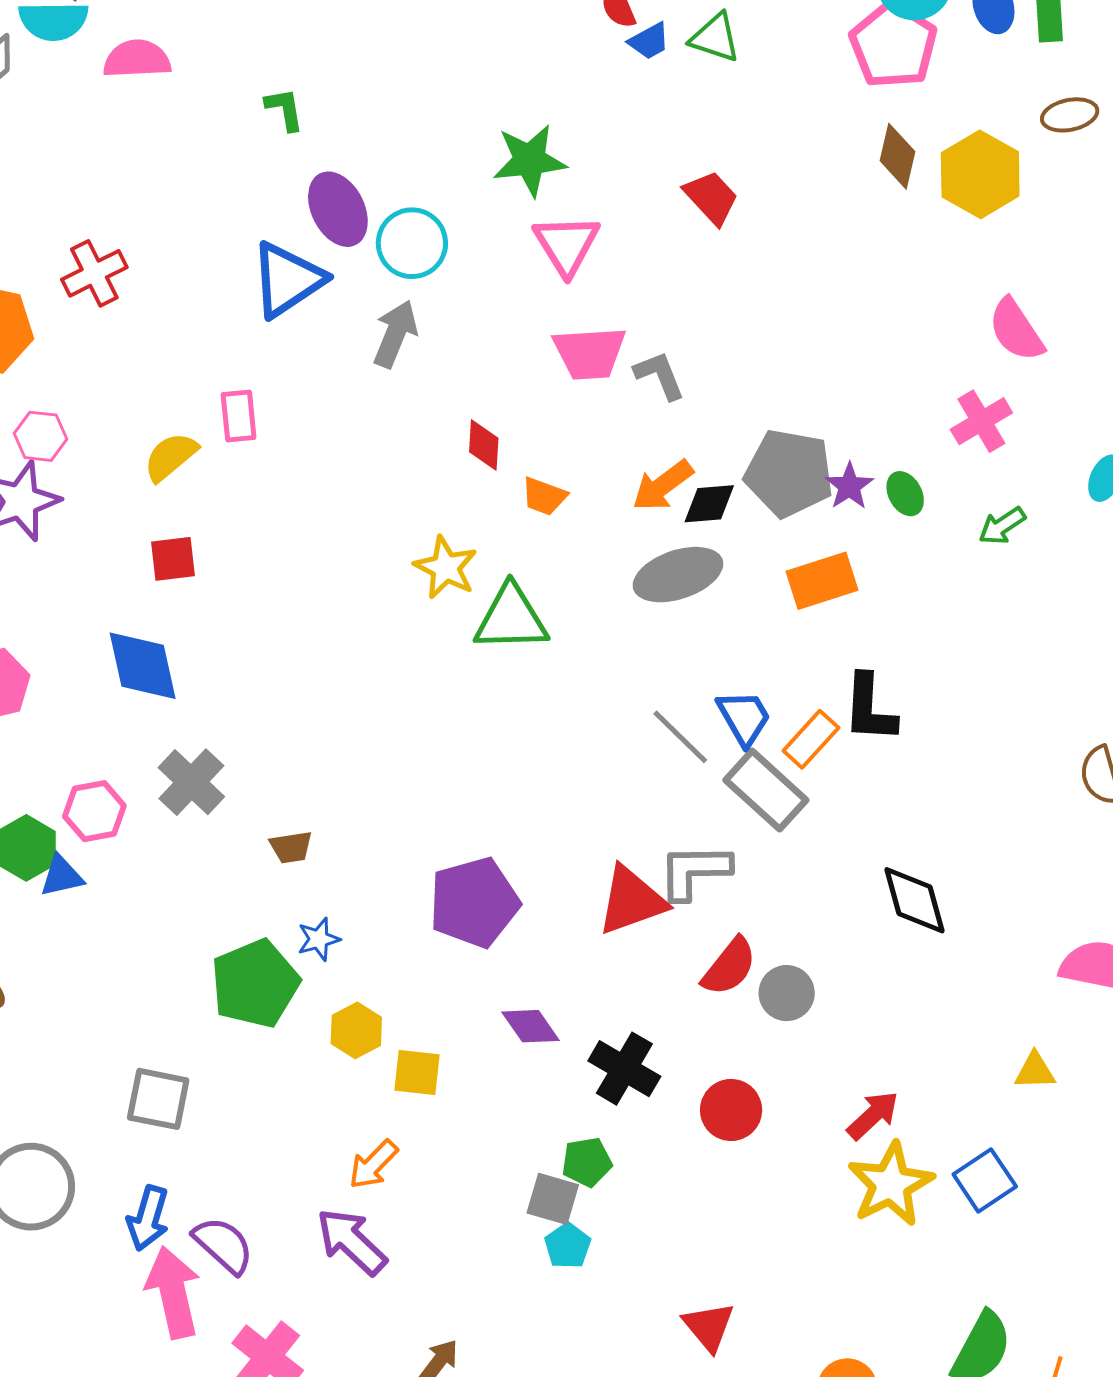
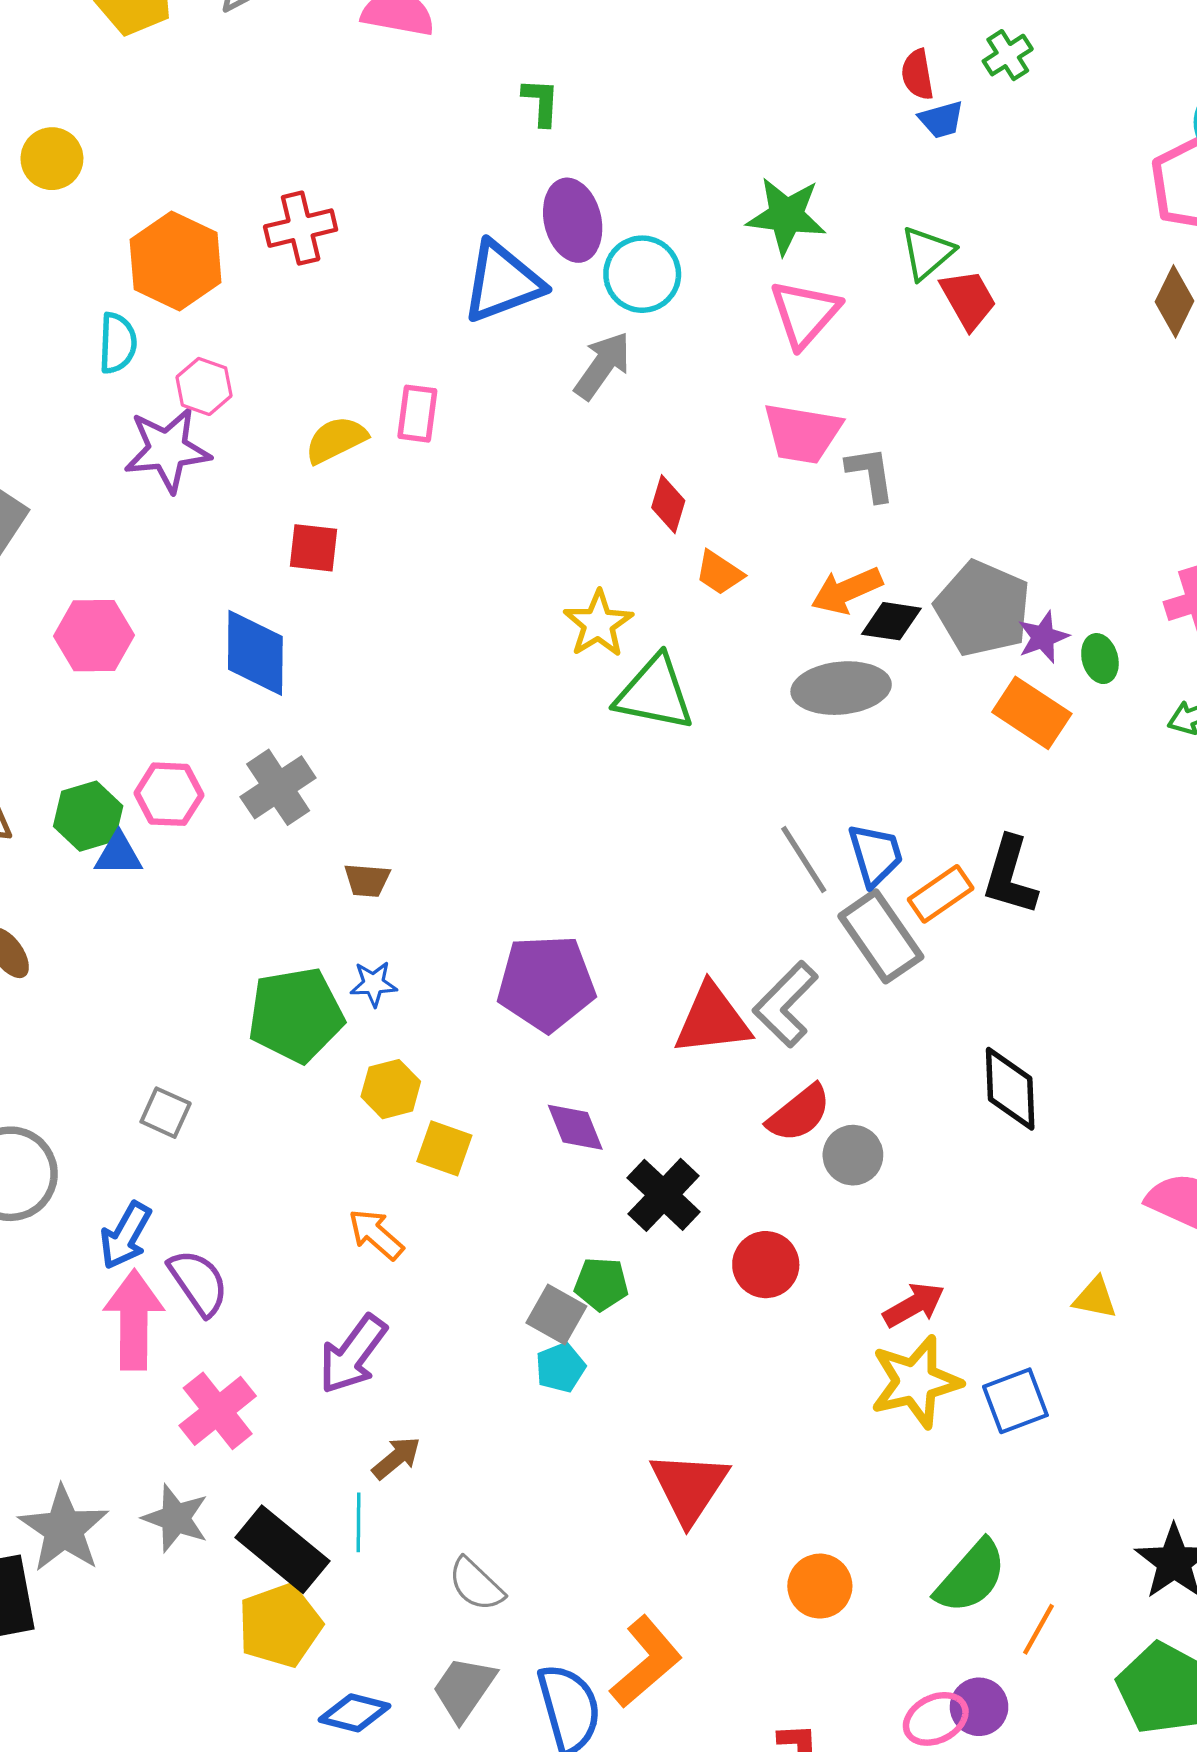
green triangle: (715, 38) -> (927, 253), moved, turned 48
orange rectangle: (822, 581) -> (1032, 713), moved, turned 38
gray L-shape: (694, 871) -> (786, 1004), turned -58
gray square: (158, 1099) -> (166, 1113), size x0.7
orange arrow: (373, 1164) -> (376, 1234), turned 74
purple arrow: (352, 1242) -> (353, 1354), moved, turned -110
red triangle: (709, 1327) -> (689, 1487), size x1.4

